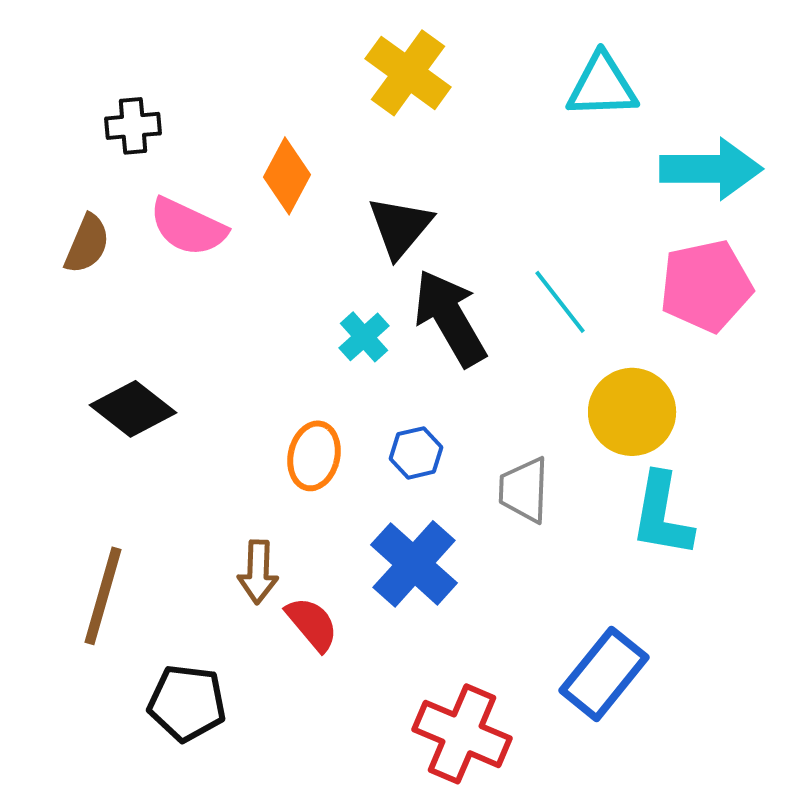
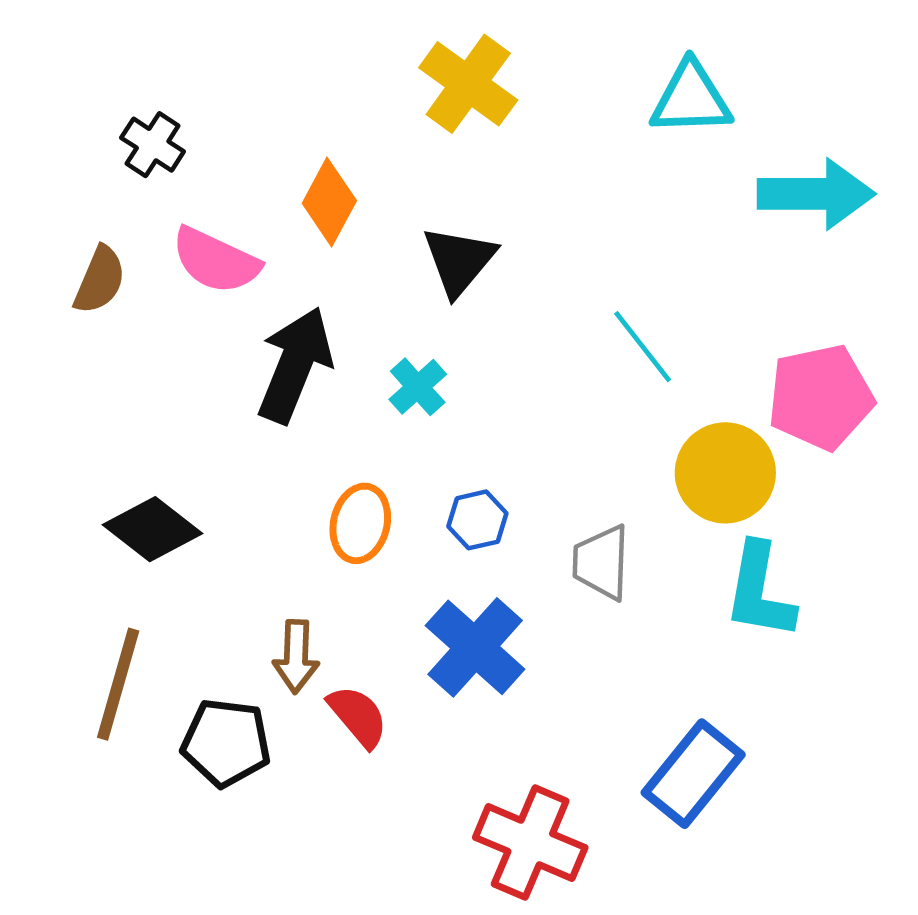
black cross: (133, 126) -> (153, 145), turned 38
pink pentagon: (706, 286) -> (821, 397), moved
black arrow: (450, 318) -> (295, 365), moved, turned 52
black diamond: (133, 409) -> (153, 529), moved
black pentagon: (187, 703) -> (226, 743), moved

